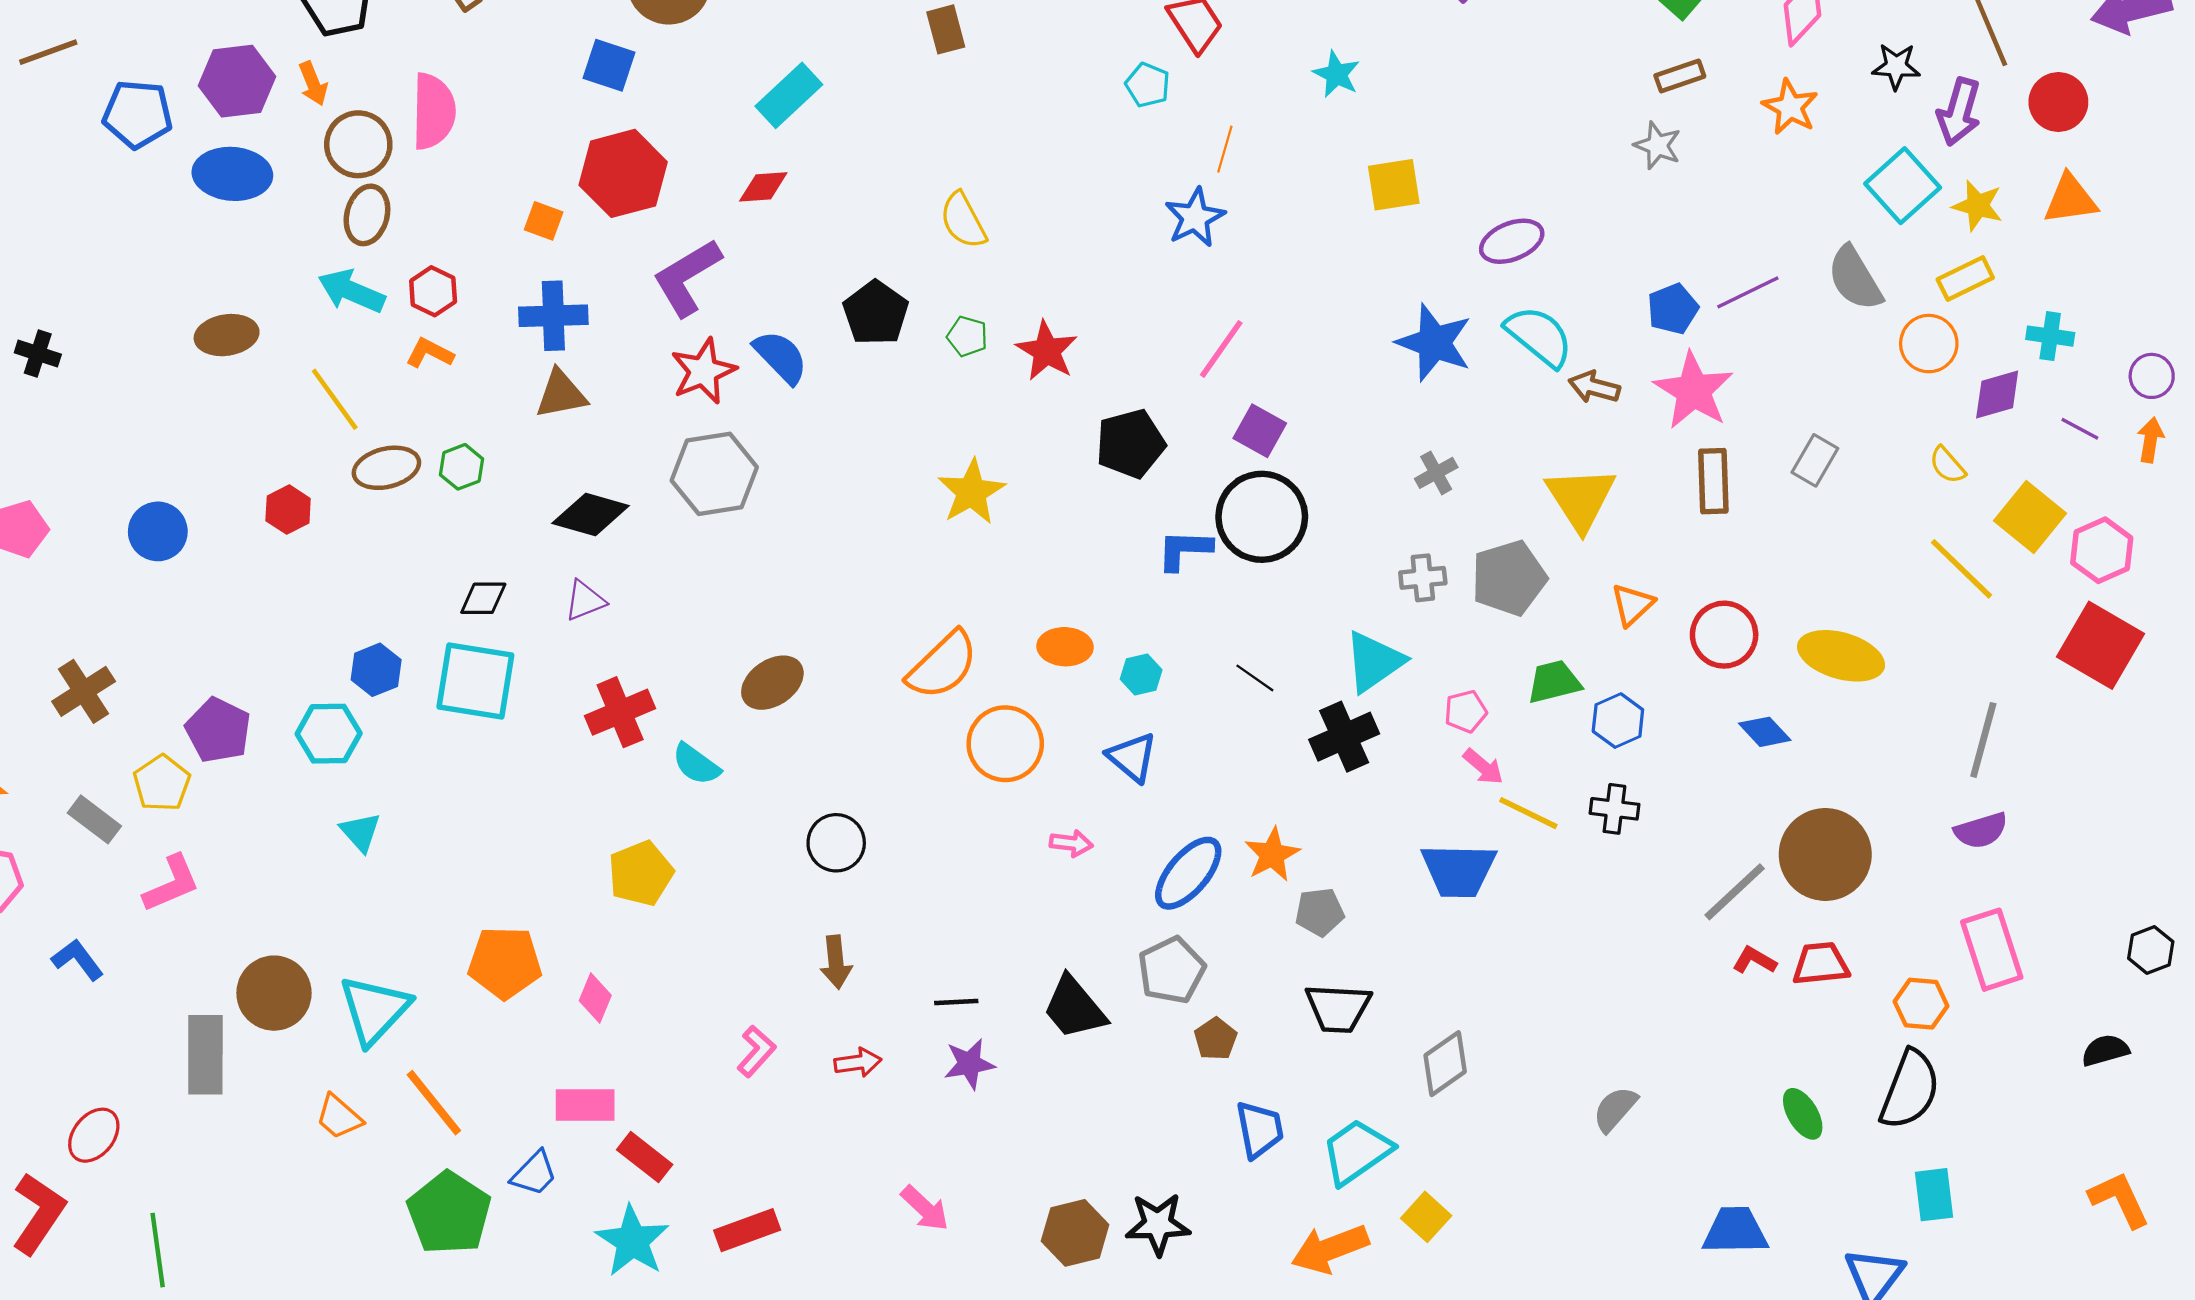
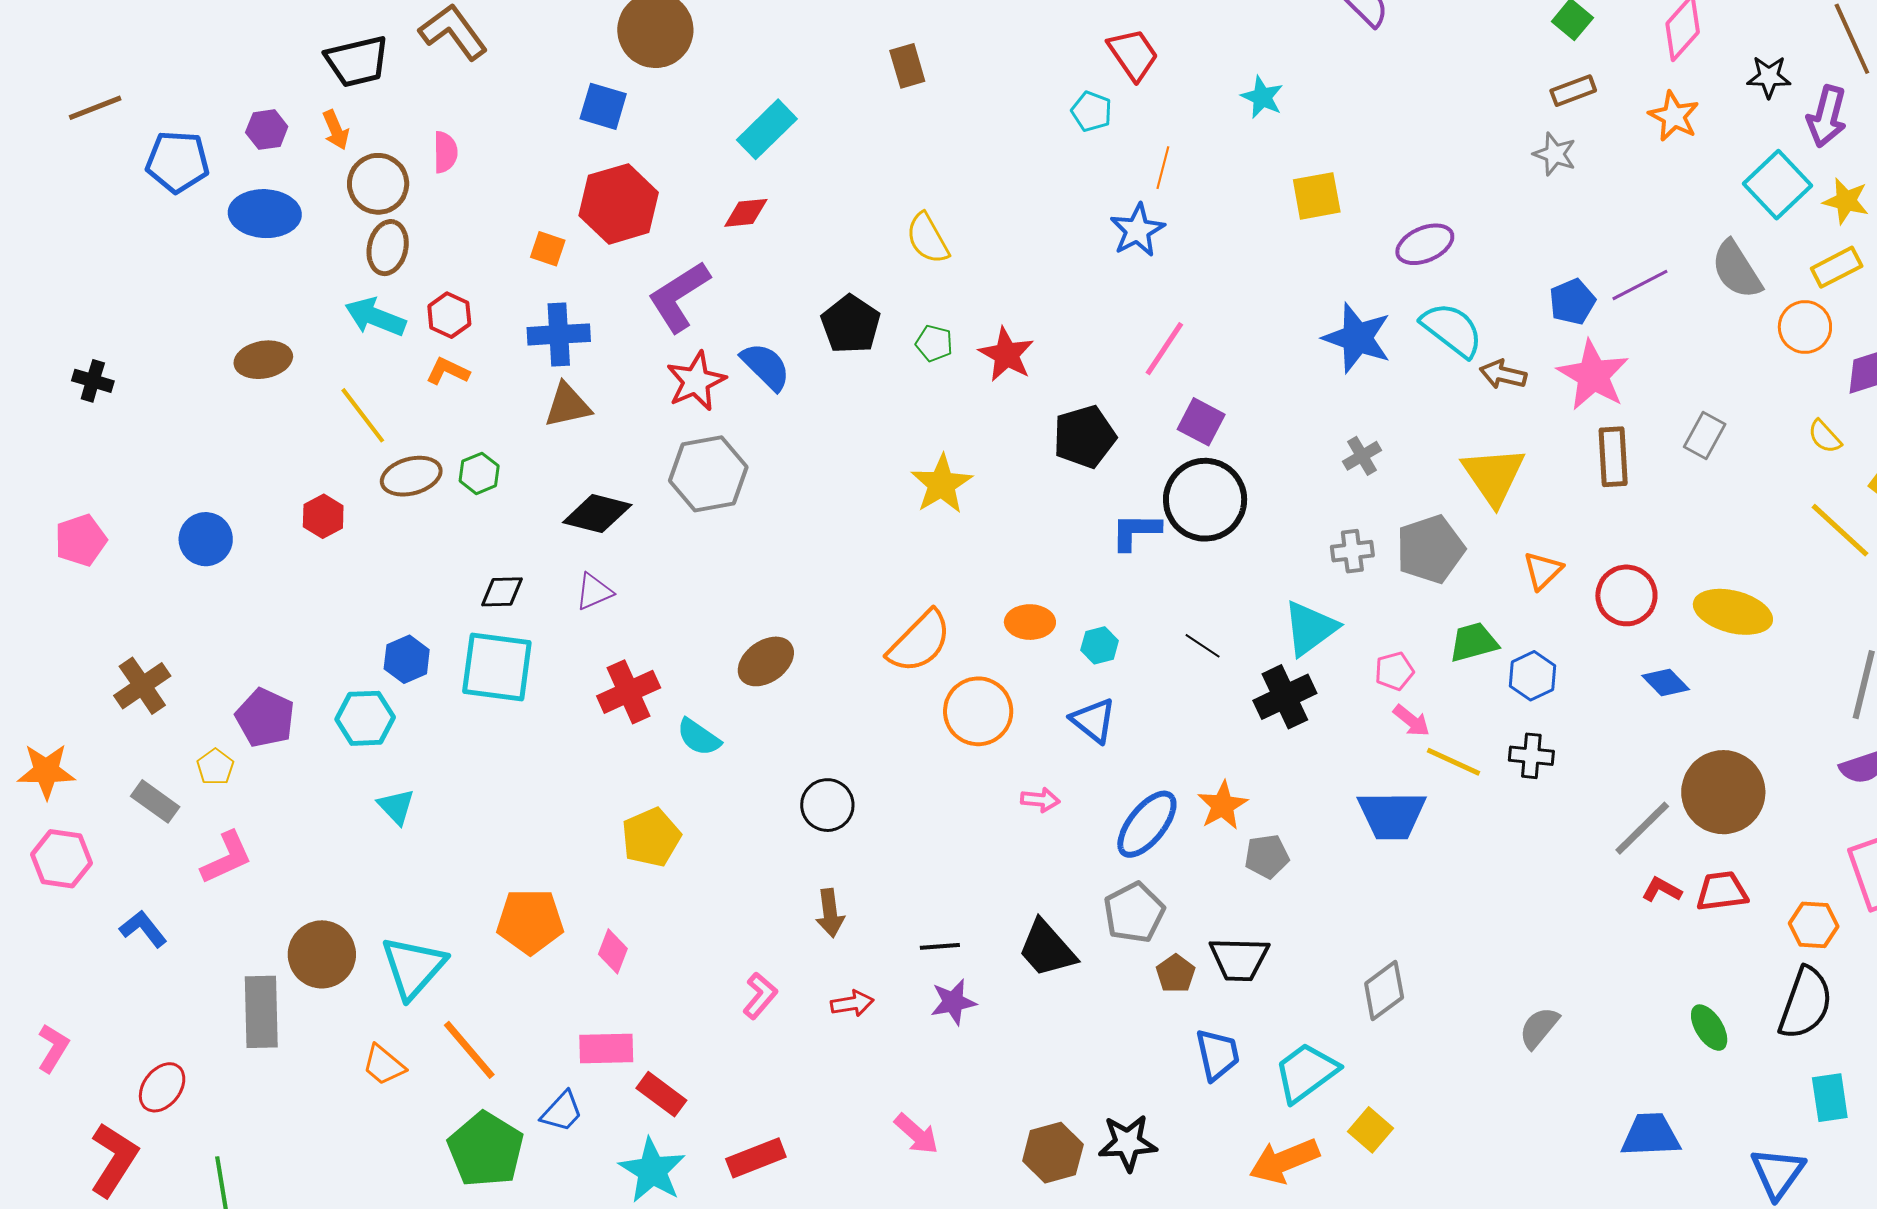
purple hexagon: (237, 81) -> (267, 130), size x0.6
pink semicircle: (433, 111) -> (445, 152), size x0.6
yellow pentagon: (162, 783) -> (215, 767), size x0.7
black trapezoid: (1338, 1008) -> (1239, 959), moved

